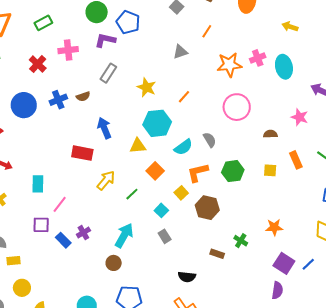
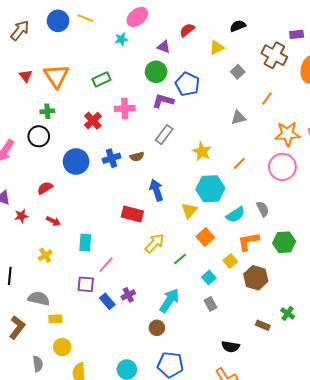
pink circle: (237, 107) -> (282, 167), moved
yellow triangle: (138, 146) -> (189, 210), turned -48

